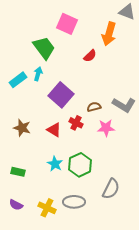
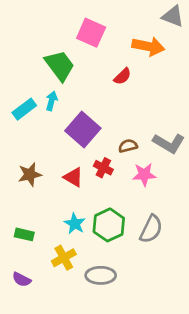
orange arrow: (109, 34) -> (148, 46), turned -95
brown star: (22, 128) -> (30, 175), turned -30
gray semicircle: (111, 189) -> (151, 229), moved
yellow cross: (47, 208) -> (64, 258), moved, turned 36

